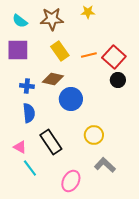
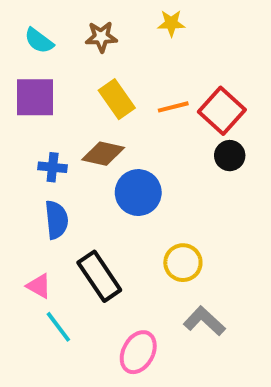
brown star: (52, 19) -> (101, 37), size x0.7

